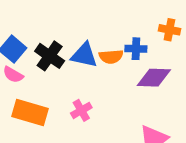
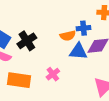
blue triangle: (84, 55) -> (78, 51), moved
black cross: (50, 56) -> (27, 41), turned 30

